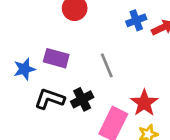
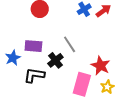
black cross: (82, 99) -> (55, 60), moved

